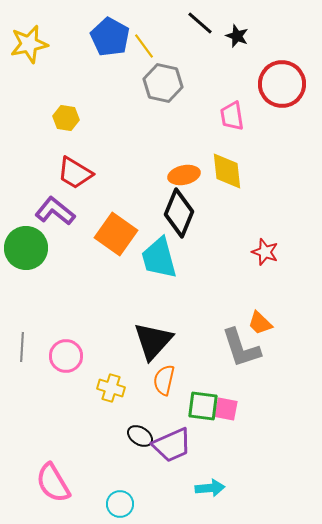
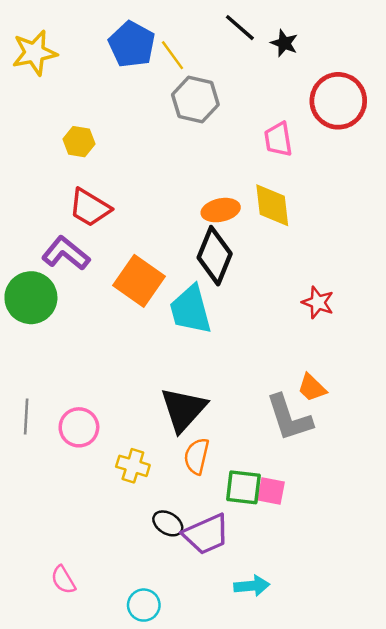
pink semicircle: (53, 483) -> (63, 580), size x0.6

